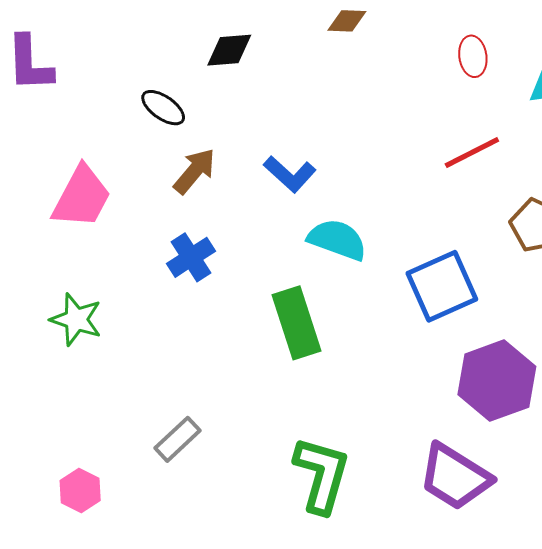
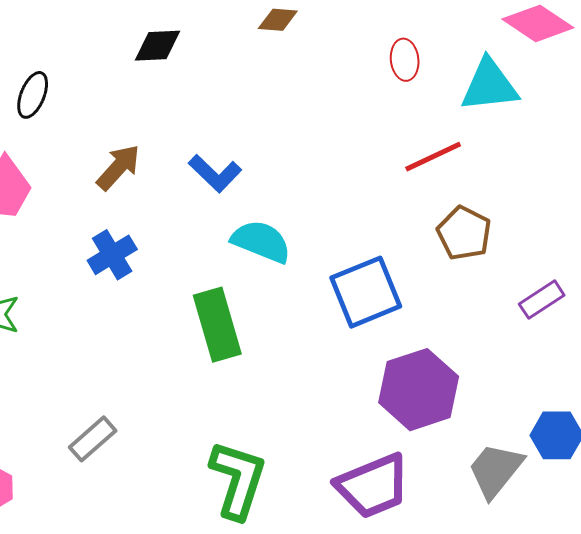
black ellipse: (163, 108) -> (33, 95), moved, turned 75
red line: (472, 153) -> (433, 157), moved
purple trapezoid: (455, 477) -> (373, 486), turned -56

